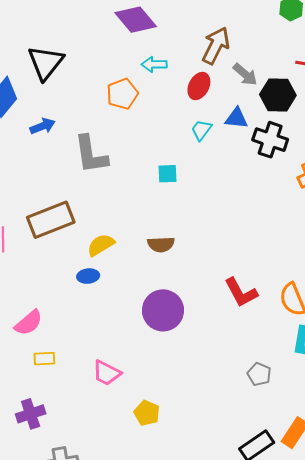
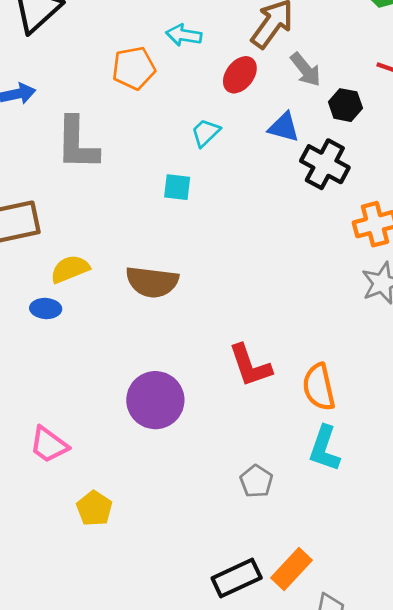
black hexagon: (278, 95) -> (345, 105), size x0.7
cyan trapezoid: (201, 130) -> (206, 133), moved
brown semicircle: (161, 244) -> (152, 282), size x1.4
purple circle: (163, 310) -> (155, 400), moved

